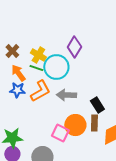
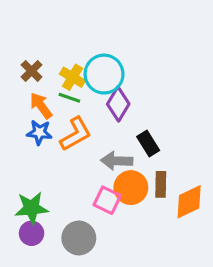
purple diamond: (74, 47) -> (118, 104), moved
cyan circle: (56, 67) -> (104, 74), moved
gray arrow: (66, 95) -> (117, 161), moved
black rectangle: (97, 105) -> (148, 143), moved

